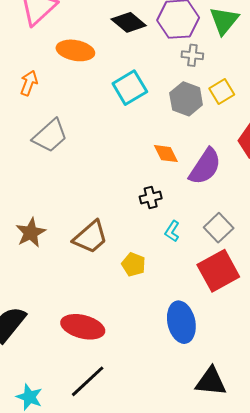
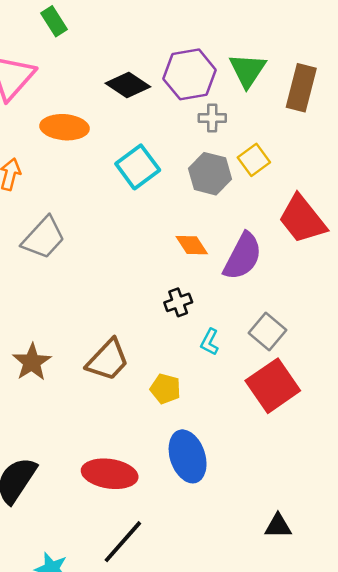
blue ellipse: (181, 322) -> (188, 456), moved
black triangle: (211, 382) -> (278, 526), size x0.7

